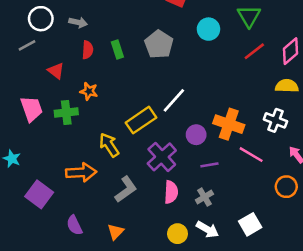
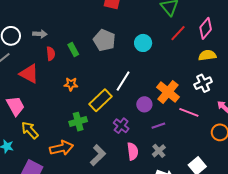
cyan circle: (208, 29) -> (143, 43), moved
red triangle: (56, 71) -> (29, 74), size x1.5
orange star: (89, 91) -> (71, 84), moved
green cross: (66, 113) -> (78, 122), moved
white cross: (275, 120) -> (203, 83), turned -36
orange cross: (229, 124) -> (168, 92), turned 30
yellow arrow: (109, 145) -> (30, 130), moved
purple cross: (162, 157) -> (121, 126), size x0.7

